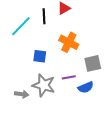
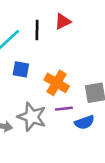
orange cross: (69, 42) -> (57, 83), moved
blue square: (40, 56) -> (21, 69), moved

